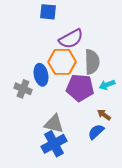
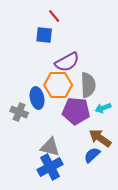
brown arrow: (104, 115) -> (100, 138), size x1.6

